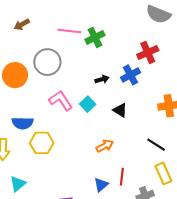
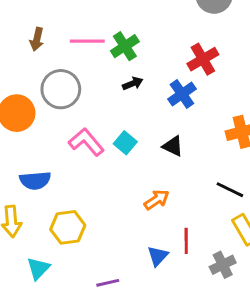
brown arrow: (22, 24) -> (37, 39), moved, turned -42
black arrow: (102, 79) -> (133, 83), moved
yellow hexagon: (42, 143) -> (68, 227), moved

